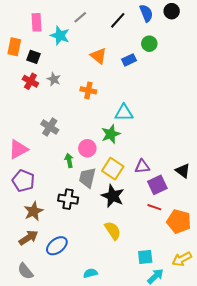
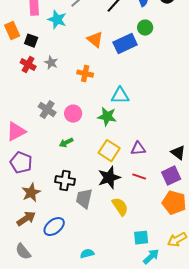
orange rectangle: (14, 47) -> (12, 31), turned -36
blue rectangle: (129, 60) -> (125, 44), size x1.6
green star: (111, 134) -> (107, 117), turned 30
pink circle: (87, 148) -> (73, 114), moved
green arrow: (69, 160) -> (66, 143), turned -104
gray trapezoid: (87, 178) -> (84, 199), moved
purple square: (157, 185) -> (171, 176), moved
black star: (113, 196) -> (109, 178), turned 30
red line: (154, 207) -> (139, 177), moved
yellow semicircle: (113, 231) -> (120, 207), moved

